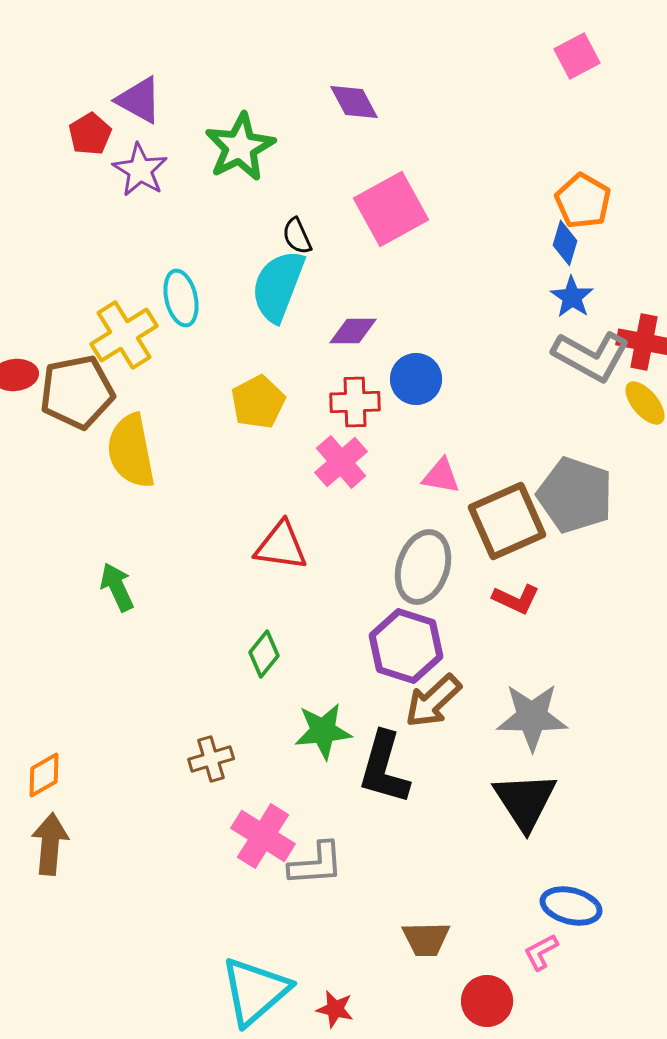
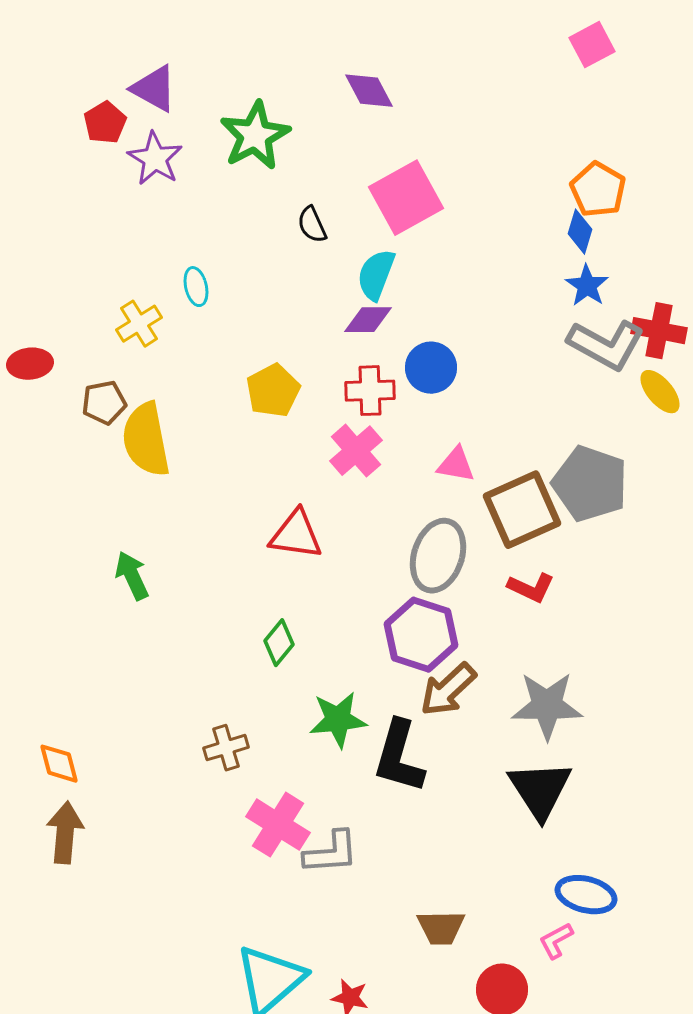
cyan semicircle: (278, 286) -> (376, 275), moved, size x0.7
cyan ellipse: (181, 298) -> (196, 287), size x0.7
yellow cross: (124, 335) -> (139, 324), size x0.7
brown pentagon: (77, 392) -> (104, 403), moved, size x0.6
orange diamond: (44, 775) -> (59, 764), turned -75

